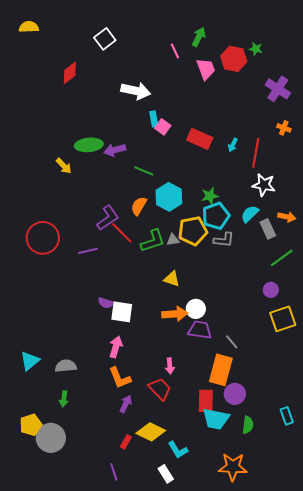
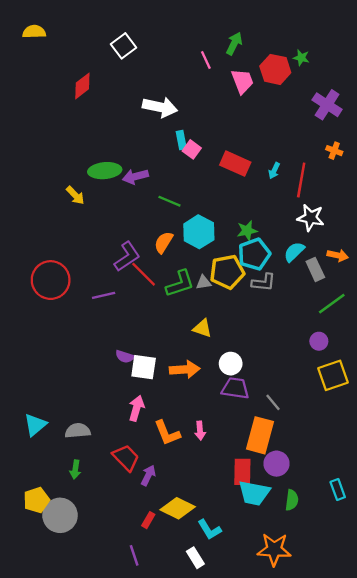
orange arrow: (175, 314) -> (185, 369), moved
orange L-shape: (120, 378) -> (167, 433), moved
red trapezoid: (160, 389) -> (126, 458), moved

